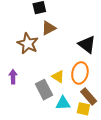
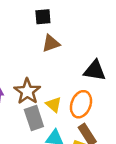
brown star: (28, 44) -> (27, 91), moved
black triangle: (87, 44) -> (95, 70), turned -36

